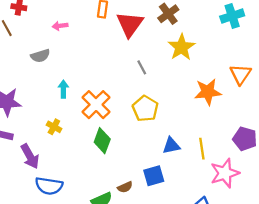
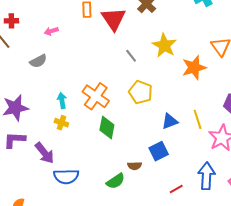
yellow star: (181, 47) -> (164, 45), moved
cyan arrow: (63, 89) -> (62, 101), moved
brown semicircle: (125, 187) -> (135, 166), turned 32

